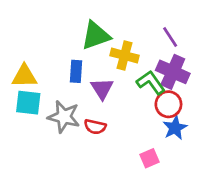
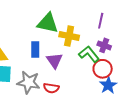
green triangle: (96, 36) -> (48, 23), turned 35
purple line: (170, 37) -> (101, 21), turned 49
purple cross: (173, 72) -> (104, 45), size x0.6

